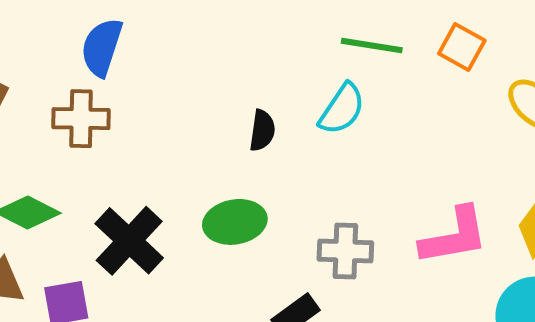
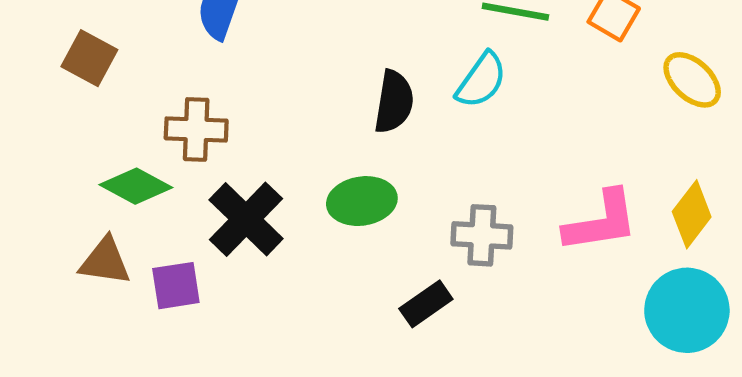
brown cross: (81, 119) -> (196, 129), moved
black semicircle: (262, 130) -> (394, 102), size x1.4

